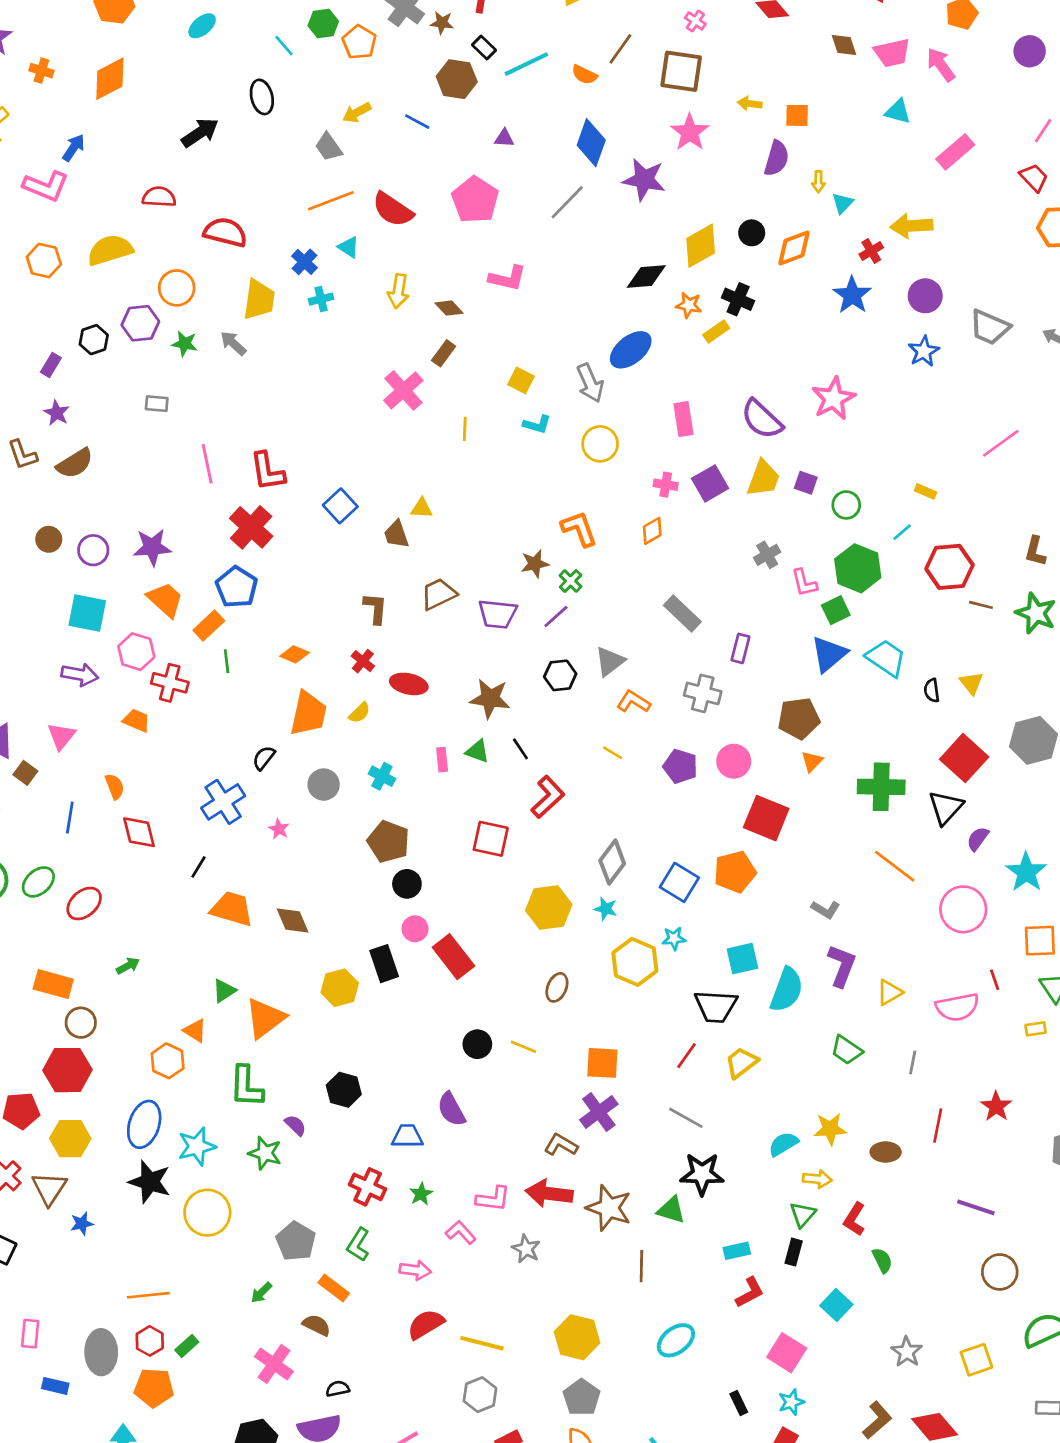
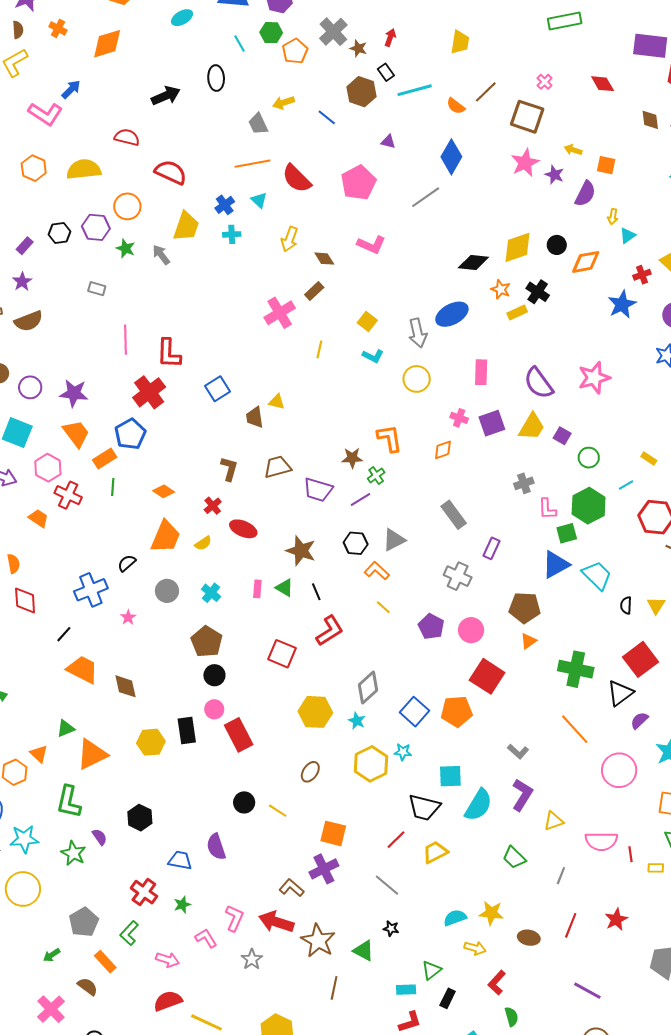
purple star: (644, 180) -> (554, 175), moved, size x0.6
orange L-shape: (634, 702) -> (377, 571), moved
red line: (995, 980) -> (631, 854), moved
black star: (702, 1174) -> (391, 928), size x0.5
pink L-shape: (493, 1199) -> (234, 918), turned -84
green triangle: (803, 1215) -> (431, 970), moved

